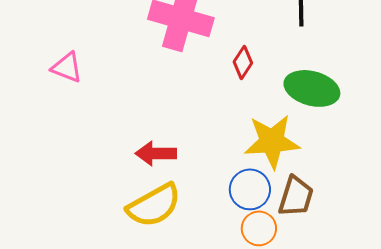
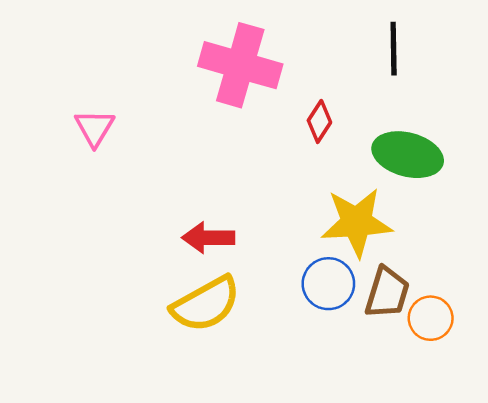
pink triangle: (67, 67) -> (95, 128), turned 40
orange circle: (259, 228) -> (431, 318), moved

